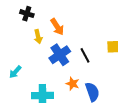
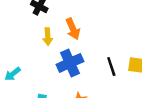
black line: (85, 55) -> (111, 66), moved

